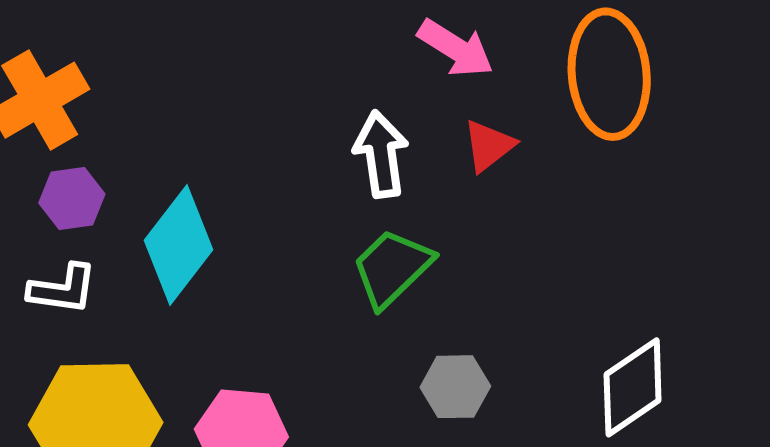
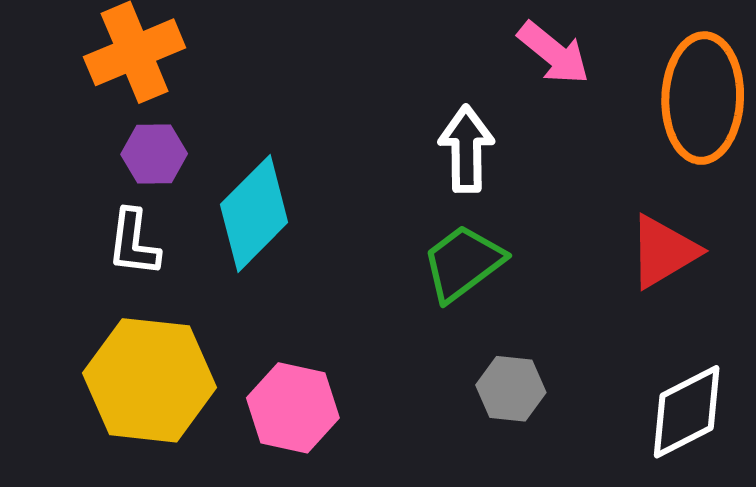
red triangle: (489, 146) -> (663, 252), moved, size x1.4
white L-shape: (63, 289) -> (134, 243), turned 82

